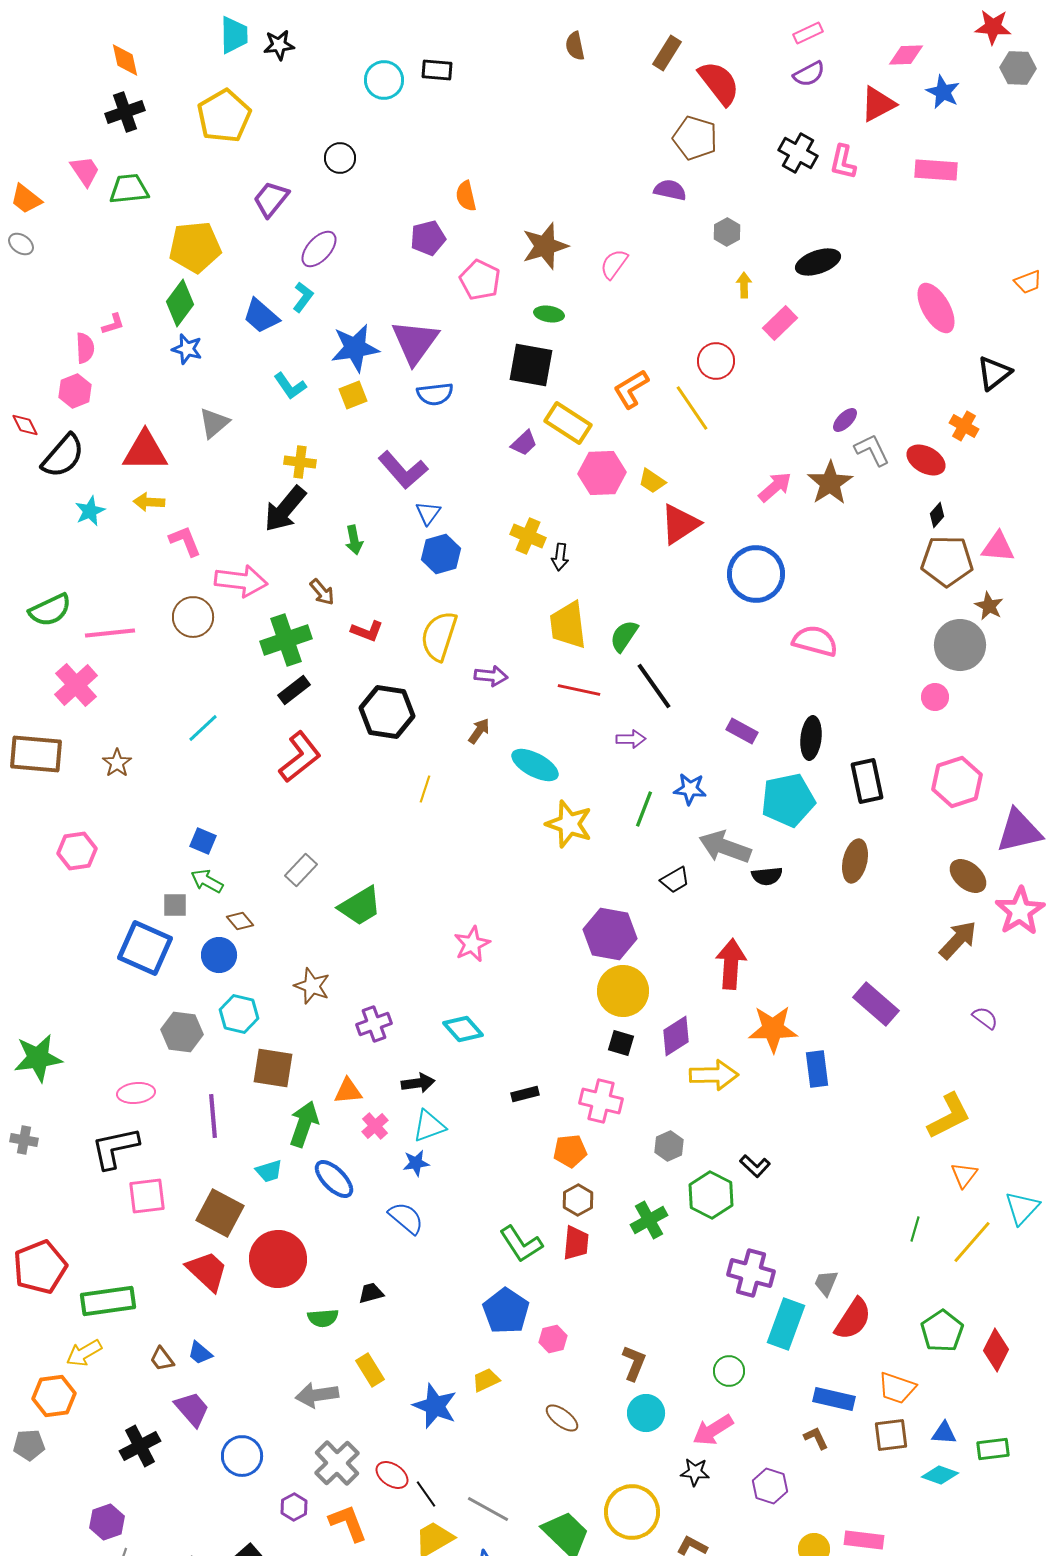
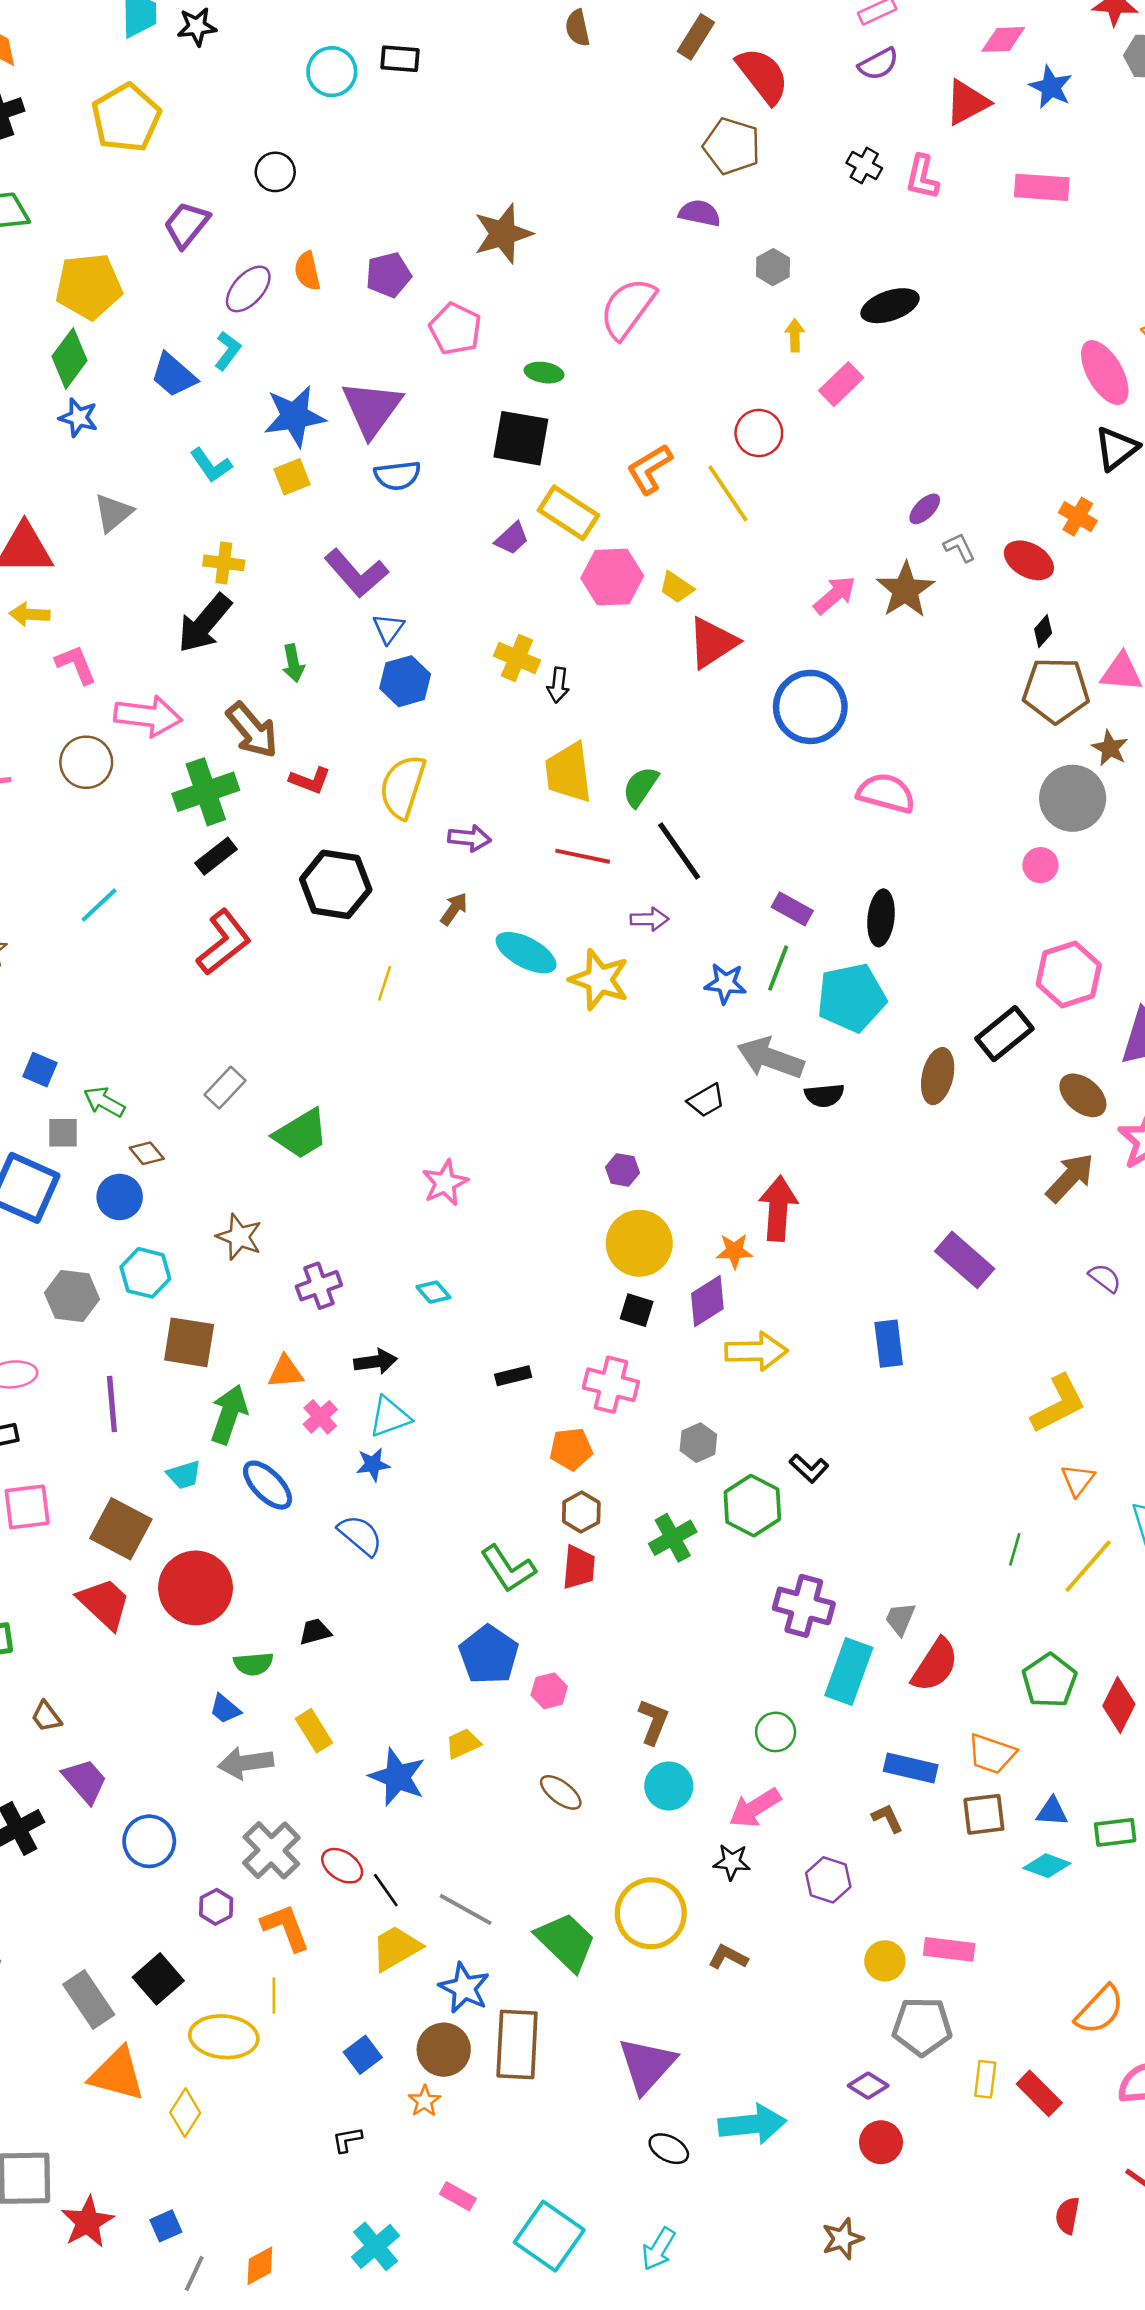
black cross: (798, 153) -> (864, 166), size x0.7
orange semicircle: (466, 196) -> (307, 271), moved
brown star: (545, 246) -> (503, 234), moved
pink semicircle: (614, 264) -> (628, 308), size x1.6
pink ellipse: (936, 308) -> (1105, 373), moved
gray L-shape: (872, 450) -> (959, 547), size x0.7
brown arrow: (322, 592) -> (252, 730), size x1.6
black rectangle: (867, 781) -> (1004, 1034), moved, turned 63
green line: (644, 809) -> (778, 968), moved
yellow star: (569, 824) -> (599, 980), moved
blue square: (203, 841) -> (40, 1070), moved
purple hexagon: (610, 934) -> (622, 1170), size x0.5
cyan diamond: (463, 1029) -> (433, 1292), size x0.7
orange star: (773, 1029) -> (734, 1251), moved, size x0.6
blue trapezoid: (200, 1353) -> (225, 1709), moved

